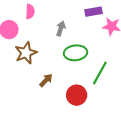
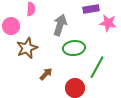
gray arrow: (61, 29) -> (60, 25), size x1.5

